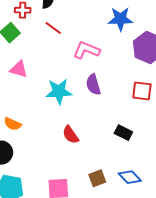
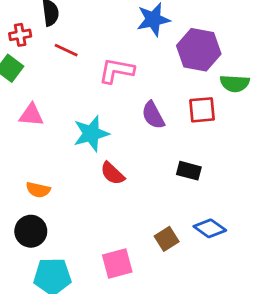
purple semicircle: (93, 85) -> (153, 115), moved
red semicircle: (71, 135) -> (112, 173), moved

